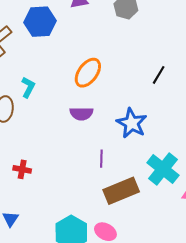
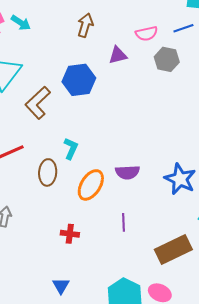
orange ellipse: (88, 73) -> (91, 185), moved
purple line: (101, 159) -> (124, 222), moved

